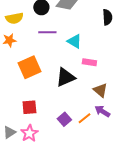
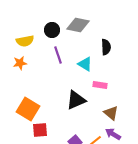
black semicircle: (107, 17) -> (106, 47), moved
purple line: (47, 32) -> (58, 55), turned 72
orange square: (29, 67) -> (28, 109), moved, turned -35

